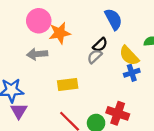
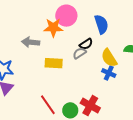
pink circle: (39, 21) -> (66, 16), moved
blue cross: (132, 73) -> (109, 73), turned 32
yellow rectangle: (68, 85) -> (54, 63), moved

